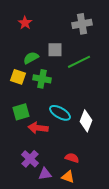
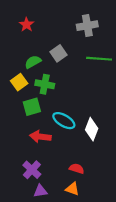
gray square: (55, 50) -> (59, 53), turned -35
green line: (79, 62) -> (99, 59), moved, turned 30
yellow square: (18, 77) -> (19, 82), turned 35
green square: (21, 112) -> (32, 107), moved
purple triangle: (45, 174) -> (40, 191), moved

